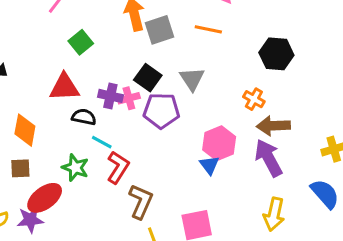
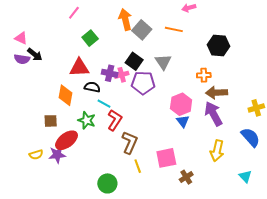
gray square: (159, 30) -> (142, 30), turned -30
orange cross: (254, 99) -> (204, 75), turned -32
orange diamond: (25, 130) -> (66, 95), moved
blue triangle: (209, 165) -> (183, 121), moved

